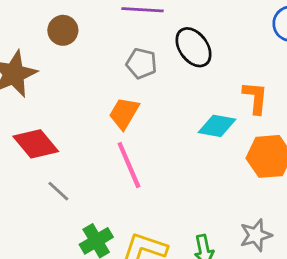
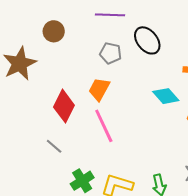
cyan diamond: (217, 126) -> (166, 96), turned 40
red diamond: (36, 144) -> (64, 106), moved, turned 68

